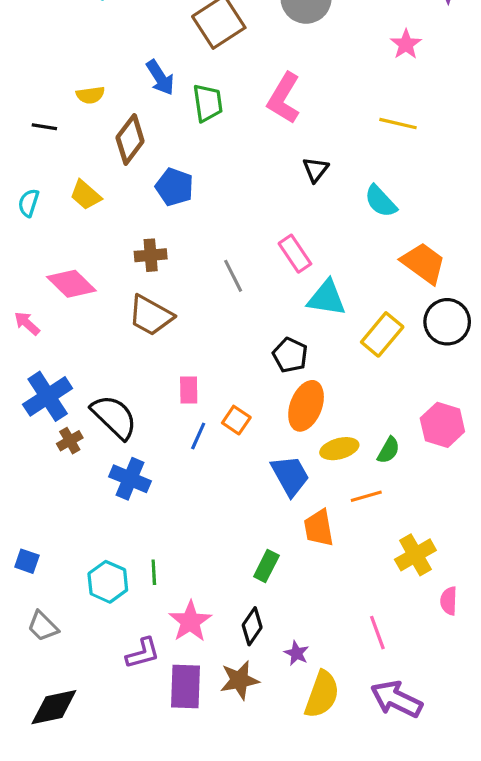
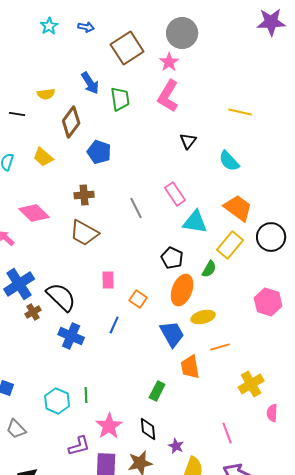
pink star: (406, 44) -> (169, 62), moved
orange trapezoid: (423, 263) -> (238, 208), moved
blue line: (198, 436) -> (114, 325), moved
green semicircle: (388, 450) -> (209, 269), moved
black diamond: (252, 626) -> (148, 429), turned -40

